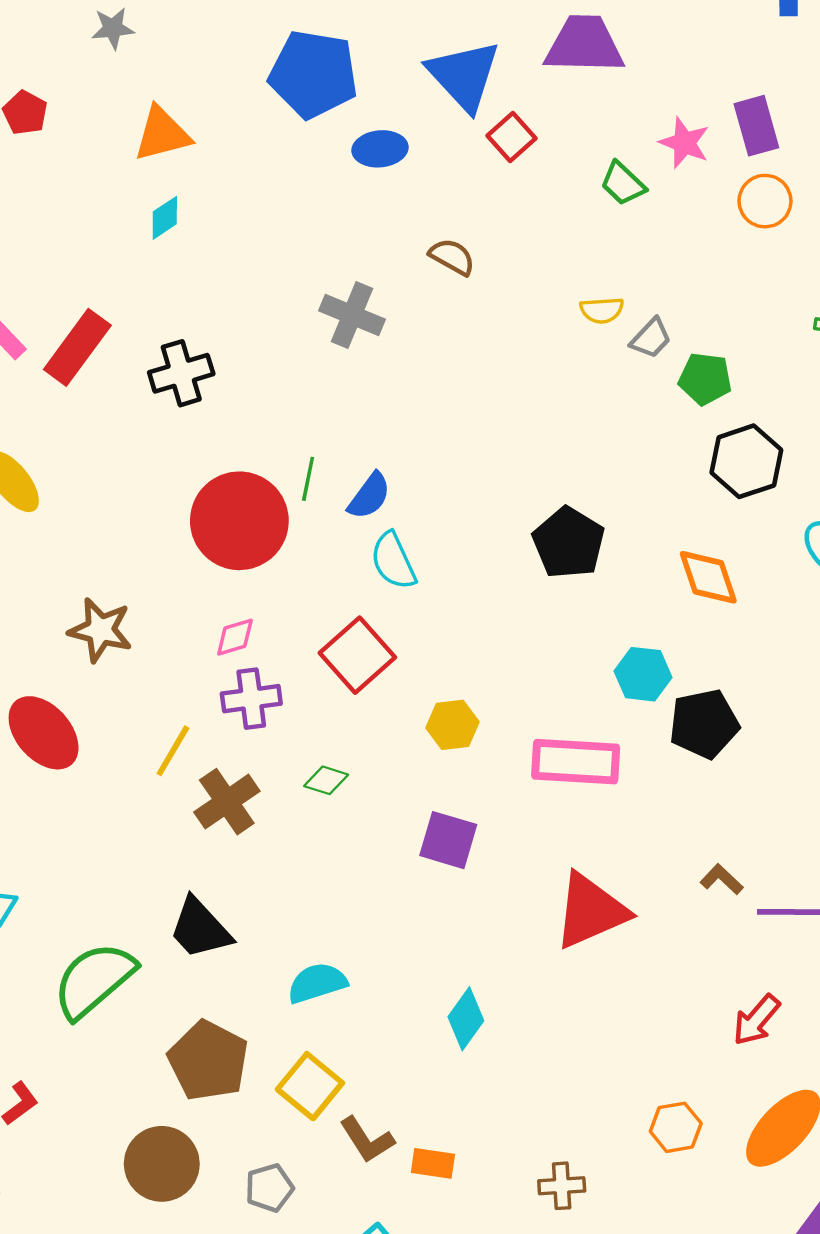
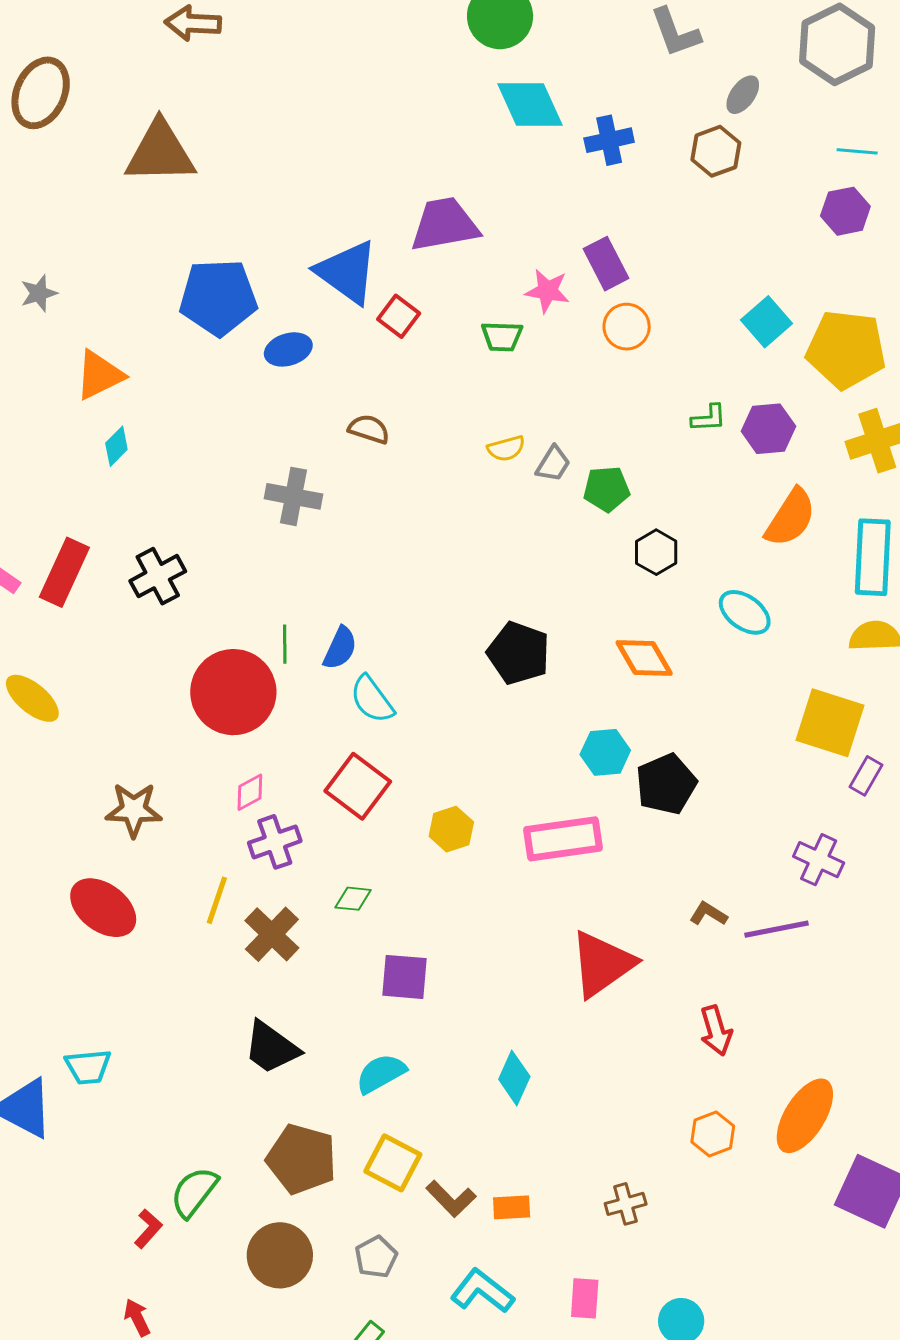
green trapezoid: (623, 184) -> (502, 337), turned -30
black hexagon: (746, 461) -> (656, 552), size x0.7
purple square: (448, 840) -> (404, 977), moved
green semicircle: (94, 980) -> (194, 1192), moved, size x0.7
red arrow: (756, 1020) -> (716, 1031), moved, turned -45

